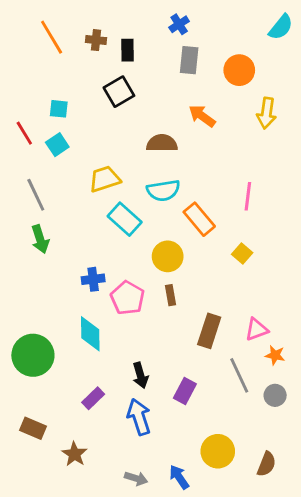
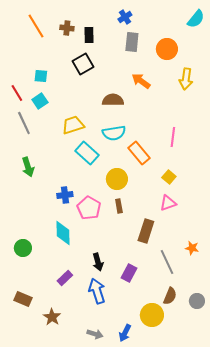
gray line: (36, 195) -> (24, 123), moved
pink triangle: (256, 329) -> (168, 203), moved
green circle: (33, 355) -> (23, 248), size x0.6
gray circle: (275, 395) -> (197, 301), moved
brown semicircle: (266, 464) -> (170, 296), moved
blue arrow: (179, 477) -> (125, 333), turned -120

